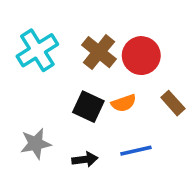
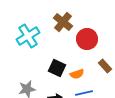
brown cross: (99, 52) -> (63, 22), moved
orange semicircle: (124, 103) -> (77, 74), moved

